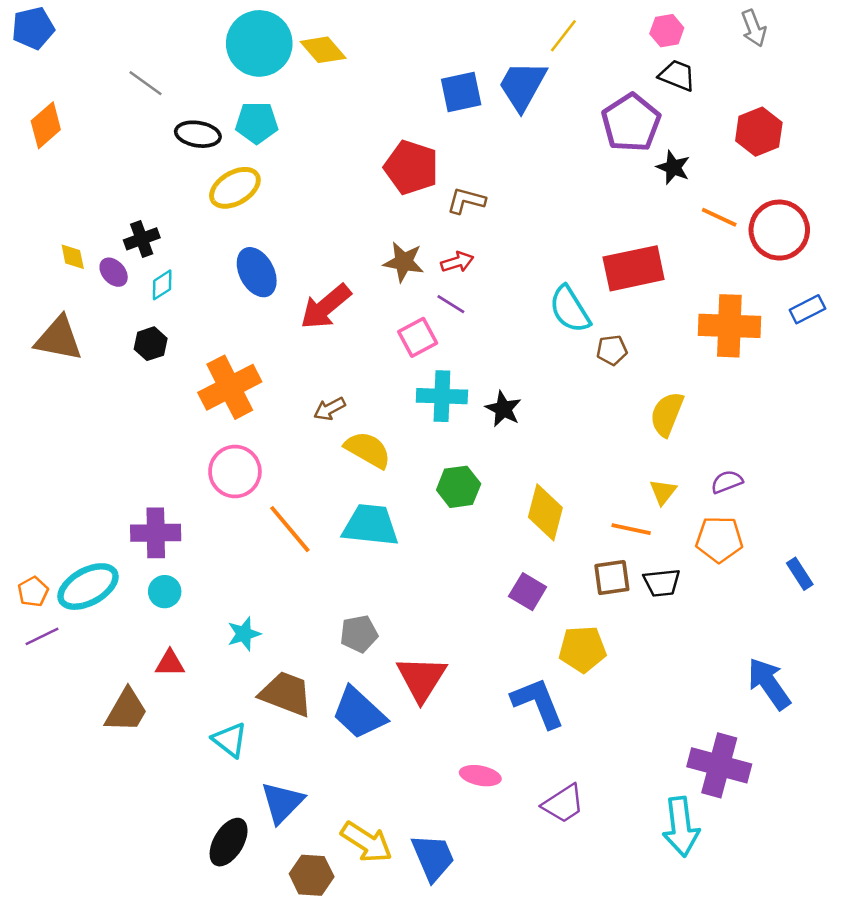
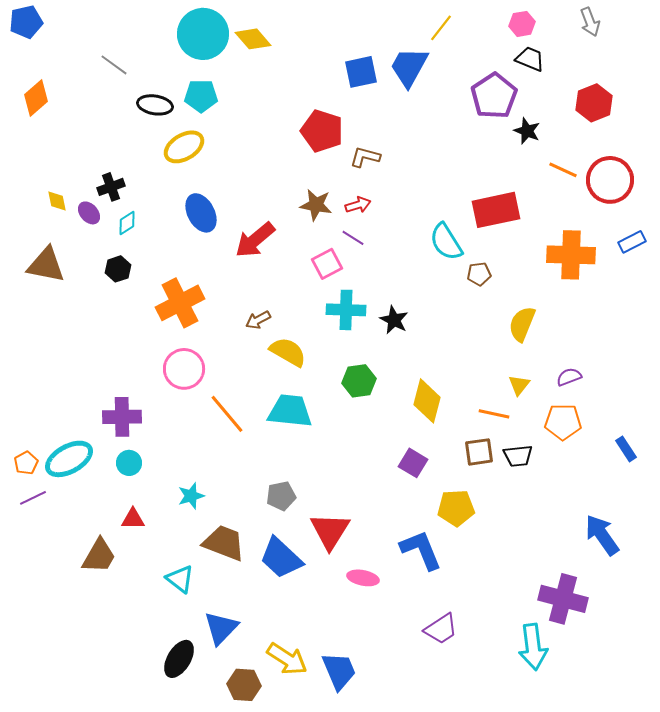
pink ellipse: (480, 776) -> (363, 578), moved

